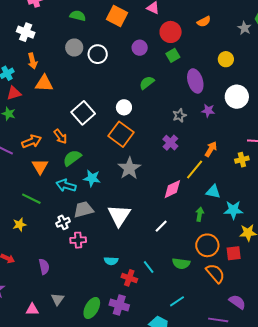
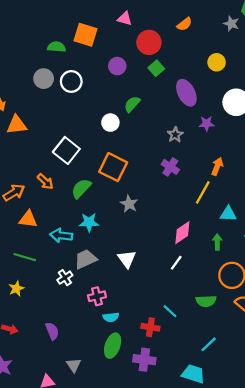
green semicircle: (78, 16) -> (57, 47), moved
white circle: (124, 107) -> (110, 123), moved
green semicircle: (72, 158) -> (81, 188), moved
orange triangle: (40, 166) -> (28, 219), turned -42
gray star: (129, 168) -> (129, 204), size x0.7
pink diamond: (172, 189) -> (182, 233), moved
white triangle: (119, 215) -> (127, 259), size x0.7
pink cross: (78, 240) -> (97, 296), moved
cyan semicircle: (111, 261) -> (111, 317), moved
green ellipse: (92, 308) -> (113, 346), moved

